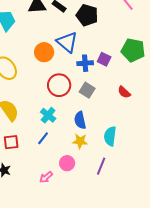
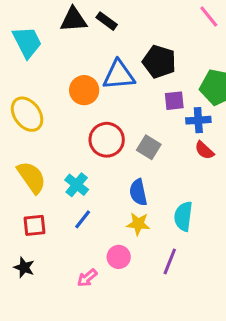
black pentagon: (87, 15) -> (159, 62), moved
blue triangle: (67, 42) -> (119, 75), turned -45
purple square: (104, 59) -> (174, 101), turned -32
blue cross: (85, 63) -> (198, 120), moved
cyan cross: (48, 115) -> (77, 185), moved

